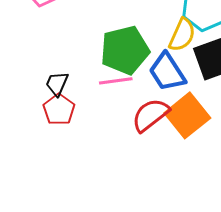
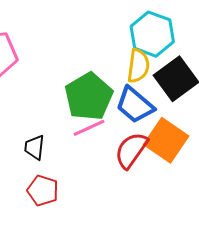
red pentagon: (59, 109) -> (43, 191), moved

